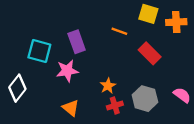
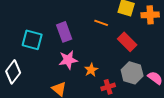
pink star: (67, 71) -> (68, 60), moved
gray hexagon: (145, 99) -> (132, 73), moved
red cross: (115, 106) -> (108, 87), moved

